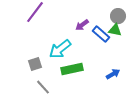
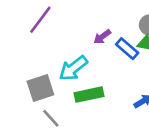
gray square: (35, 64) -> (40, 88), size x1.5

